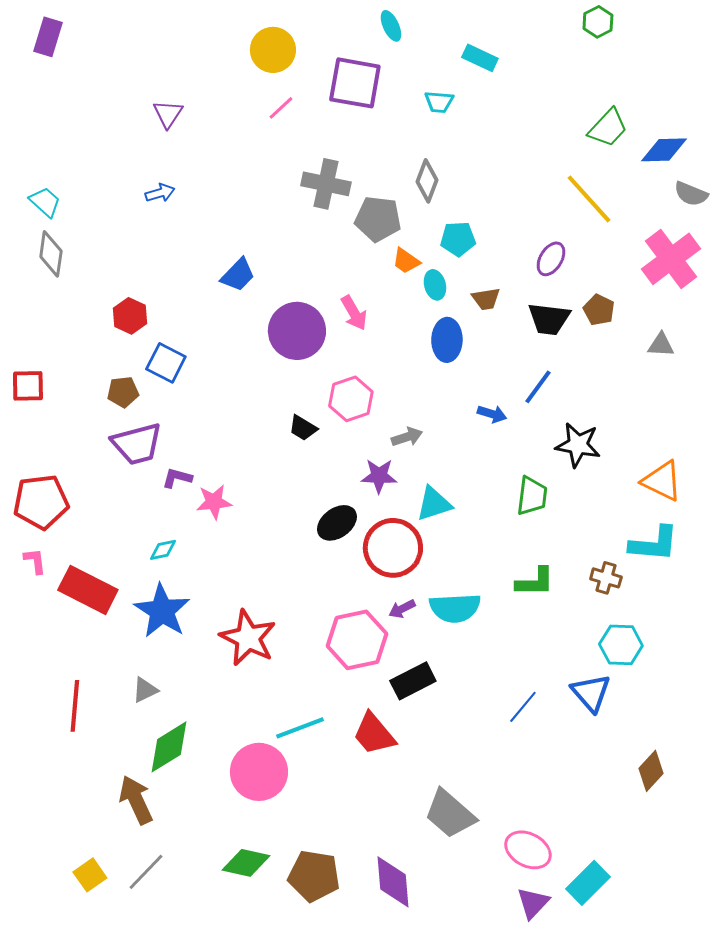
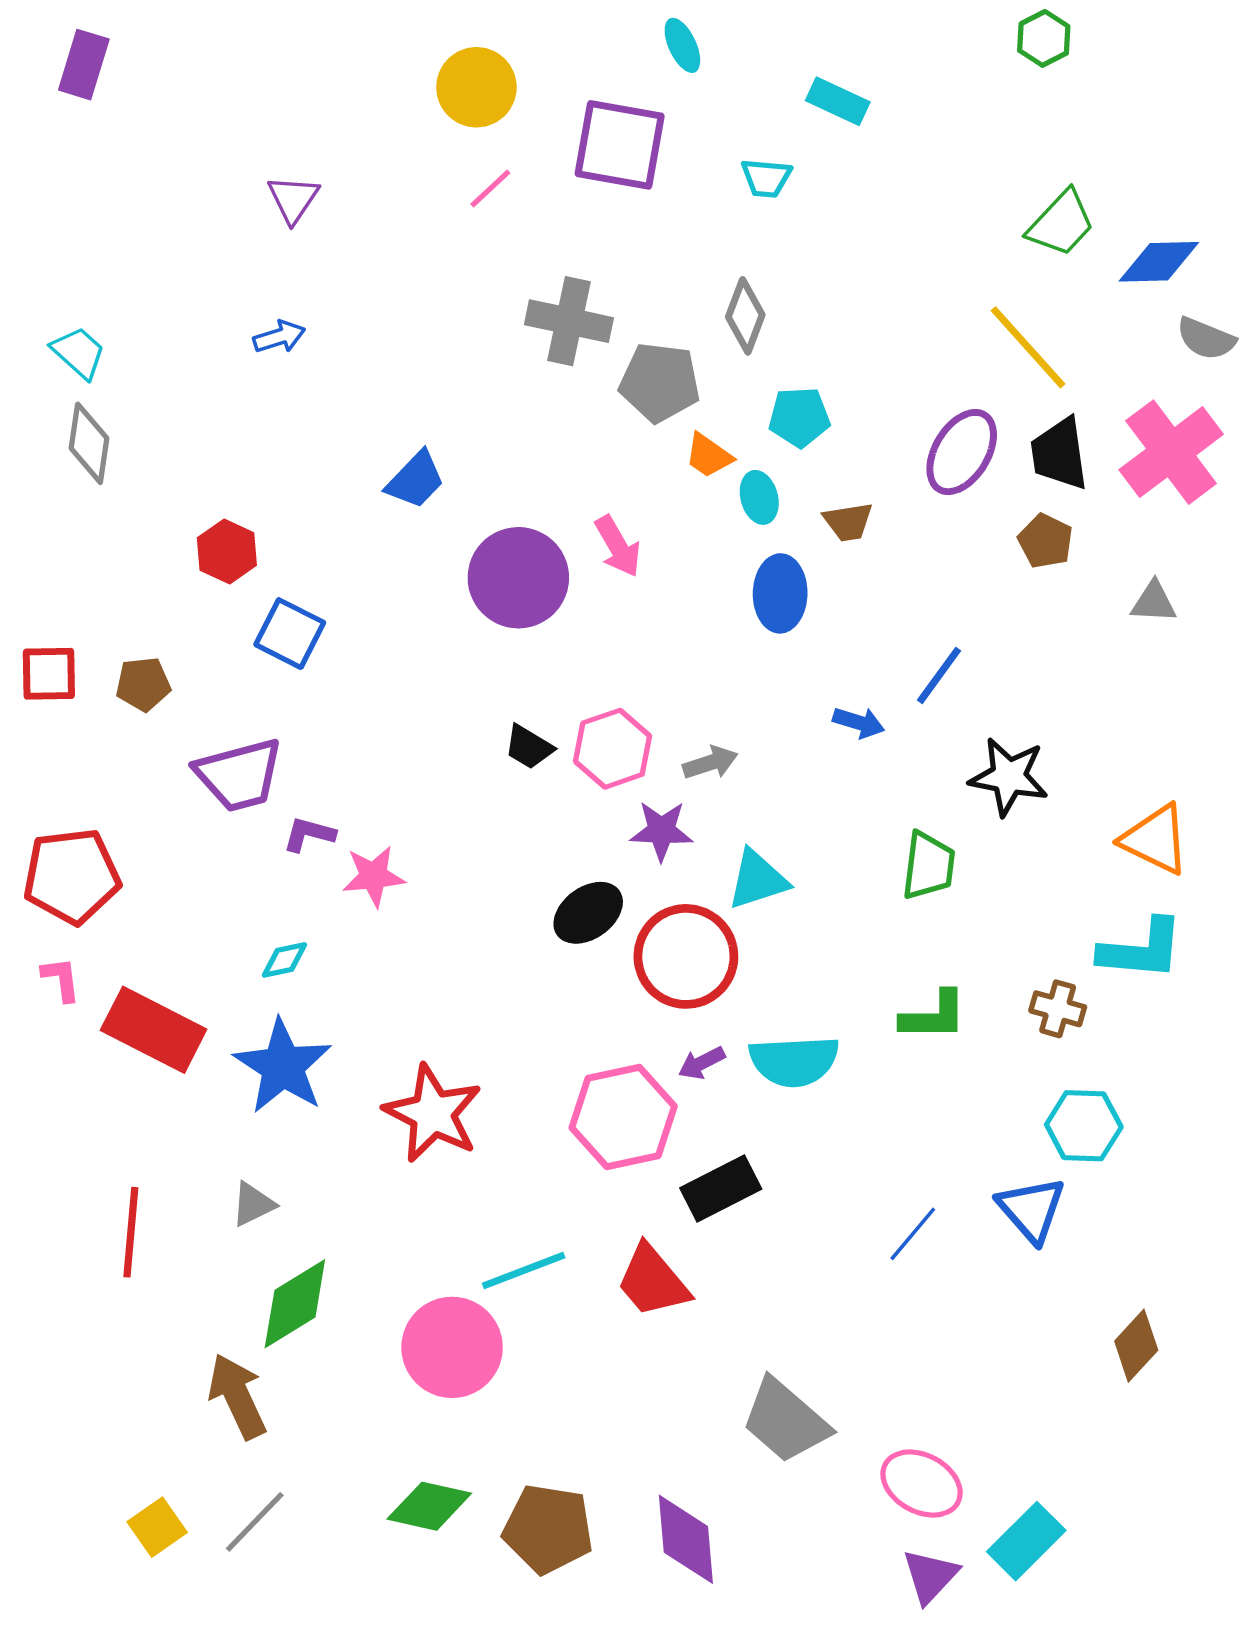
purple ellipse: (551, 259) -> (962, 452), size x1.4
black trapezoid: (549, 319) -> (1059, 454), moved, turned 75
brown pentagon: (123, 392) -> (143, 684), moved
pink hexagon: (351, 399) -> (613, 749), moved

